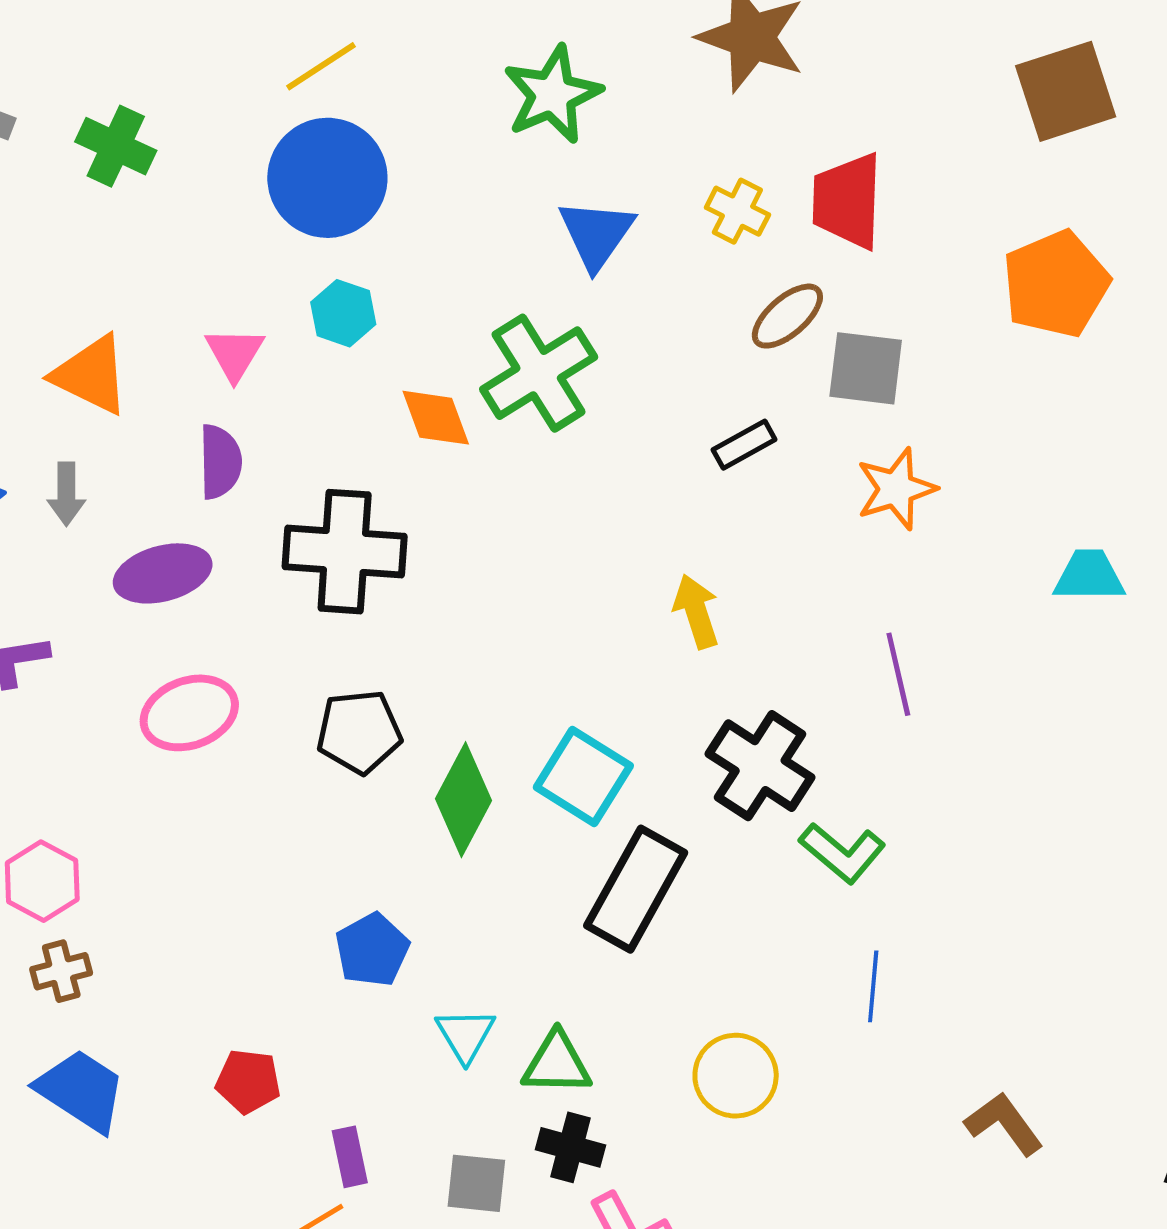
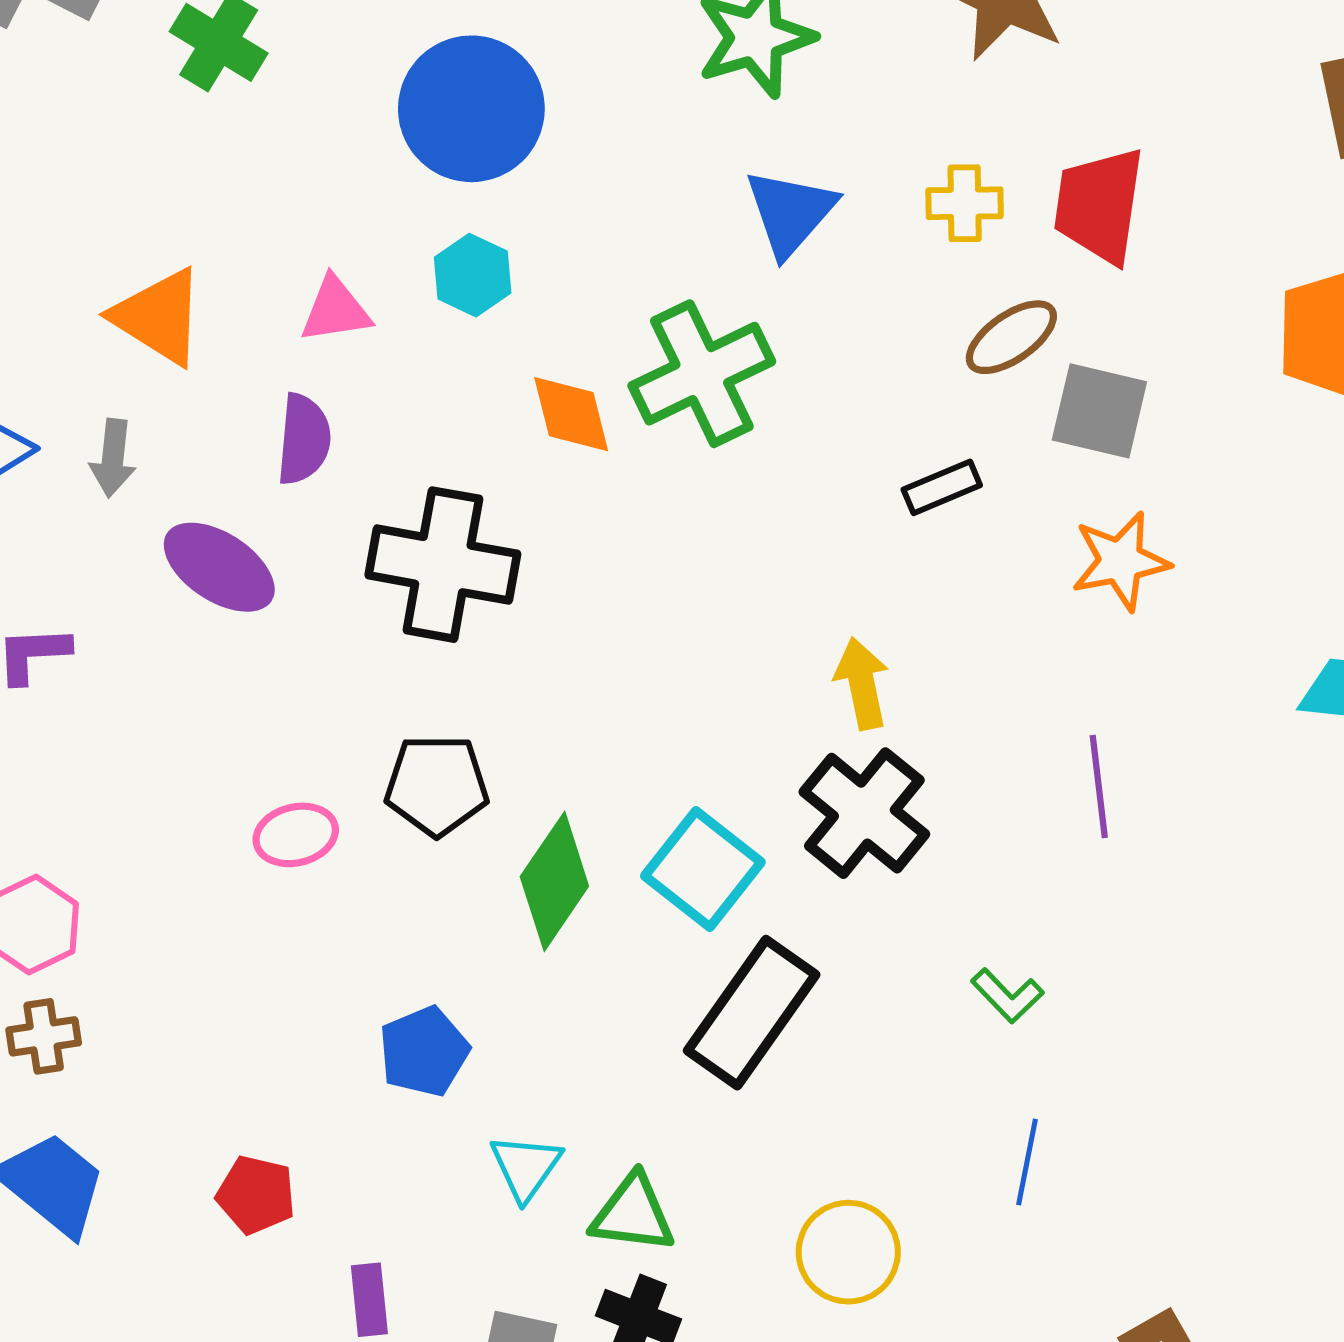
yellow cross: (737, 211) -> (965, 203), turned -34
pink triangle: (235, 354) -> (335, 310), turned 44
purple ellipse: (163, 573) -> (219, 567), turned 42
pink ellipse: (189, 713) -> (296, 835), moved, size x0.7
black cross: (760, 766) -> (864, 813), moved
green L-shape: (842, 853) -> (1007, 996), size x0.7

